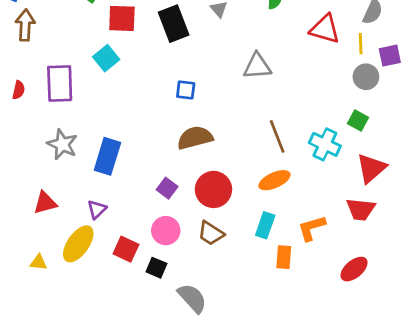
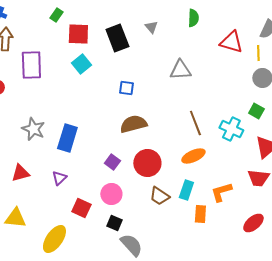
cyan square: (106, 58) -> (81, 64), moved
purple rectangle: (60, 83) -> (31, 65), moved
brown trapezoid: (211, 233) -> (159, 196), moved
yellow ellipse: (78, 244) -> (54, 239), moved
yellow triangle: (38, 262) -> (15, 218), size x1.6
black square: (156, 268) -> (114, 223), moved

